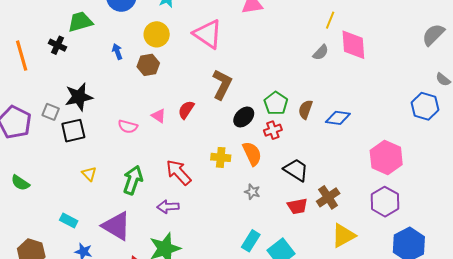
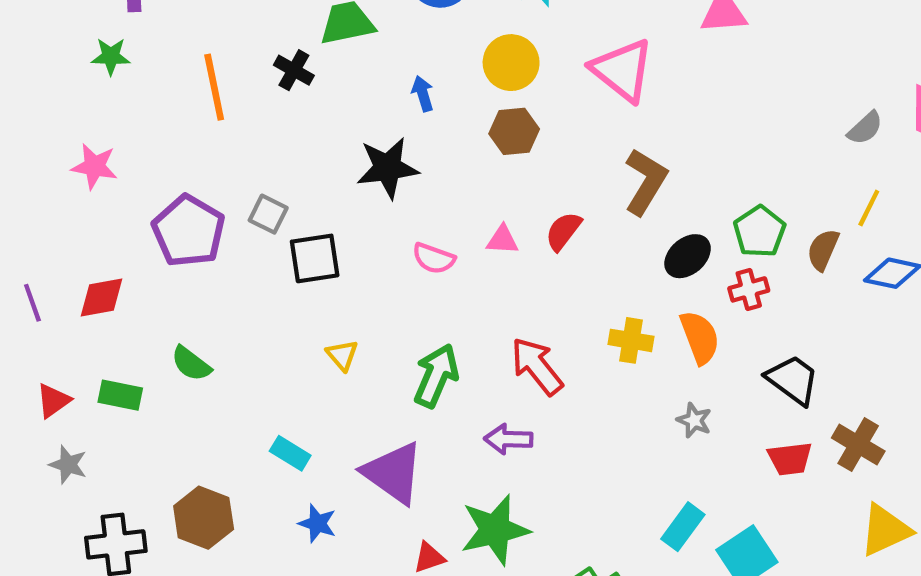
yellow line: (330, 20) -> (869, 208), moved
brown hexagon: (148, 65) -> (514, 131), moved
black star: (79, 97) -> (388, 168), moved
pink triangle: (159, 116) -> (503, 240), turned -35
brown cross: (328, 197) -> (858, 445), turned -30

